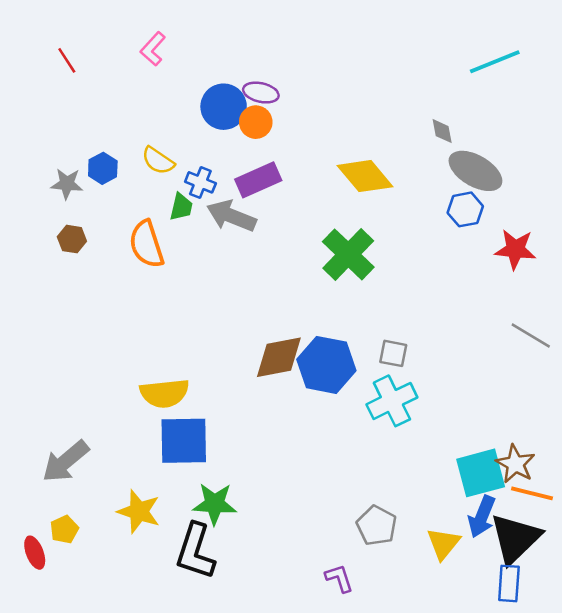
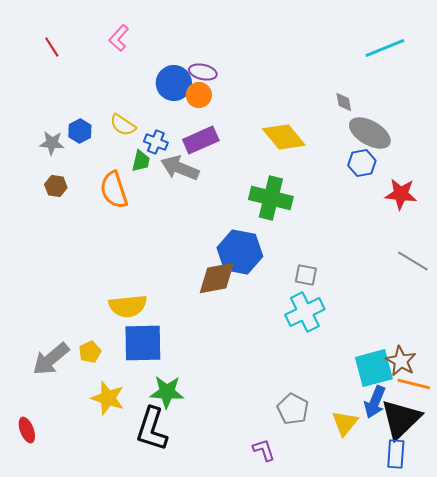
green cross: (348, 254) -> (271, 198), turned -30
blue hexagon: (326, 365) -> (240, 252), moved
yellow pentagon: (64, 529) -> (90, 352), moved

